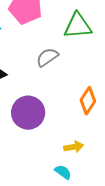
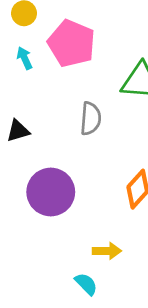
gray semicircle: (47, 57) -> (91, 119), turned 120

